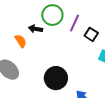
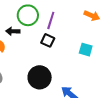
black square: (91, 34) -> (48, 40), moved

